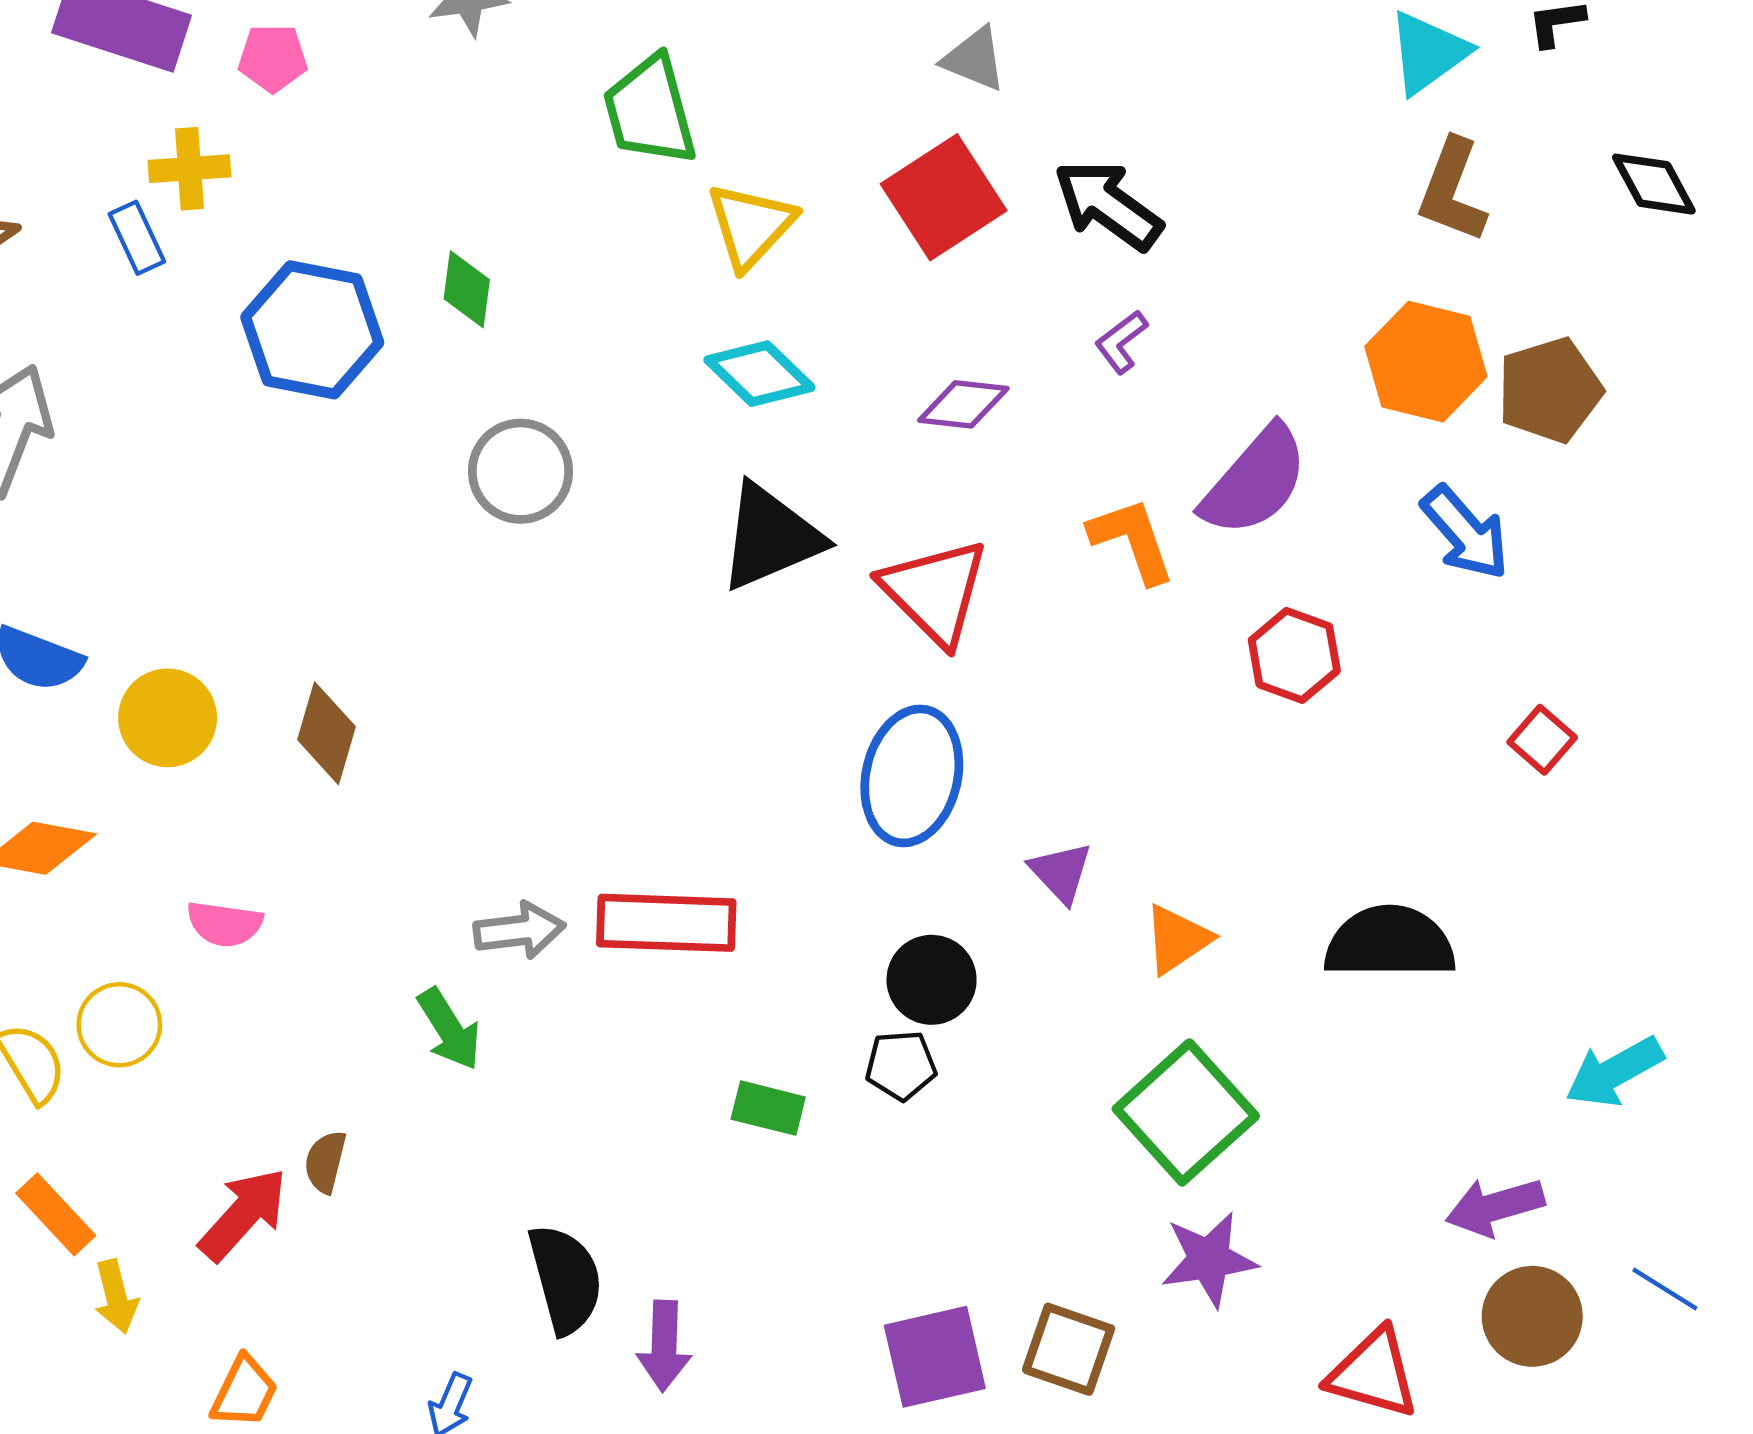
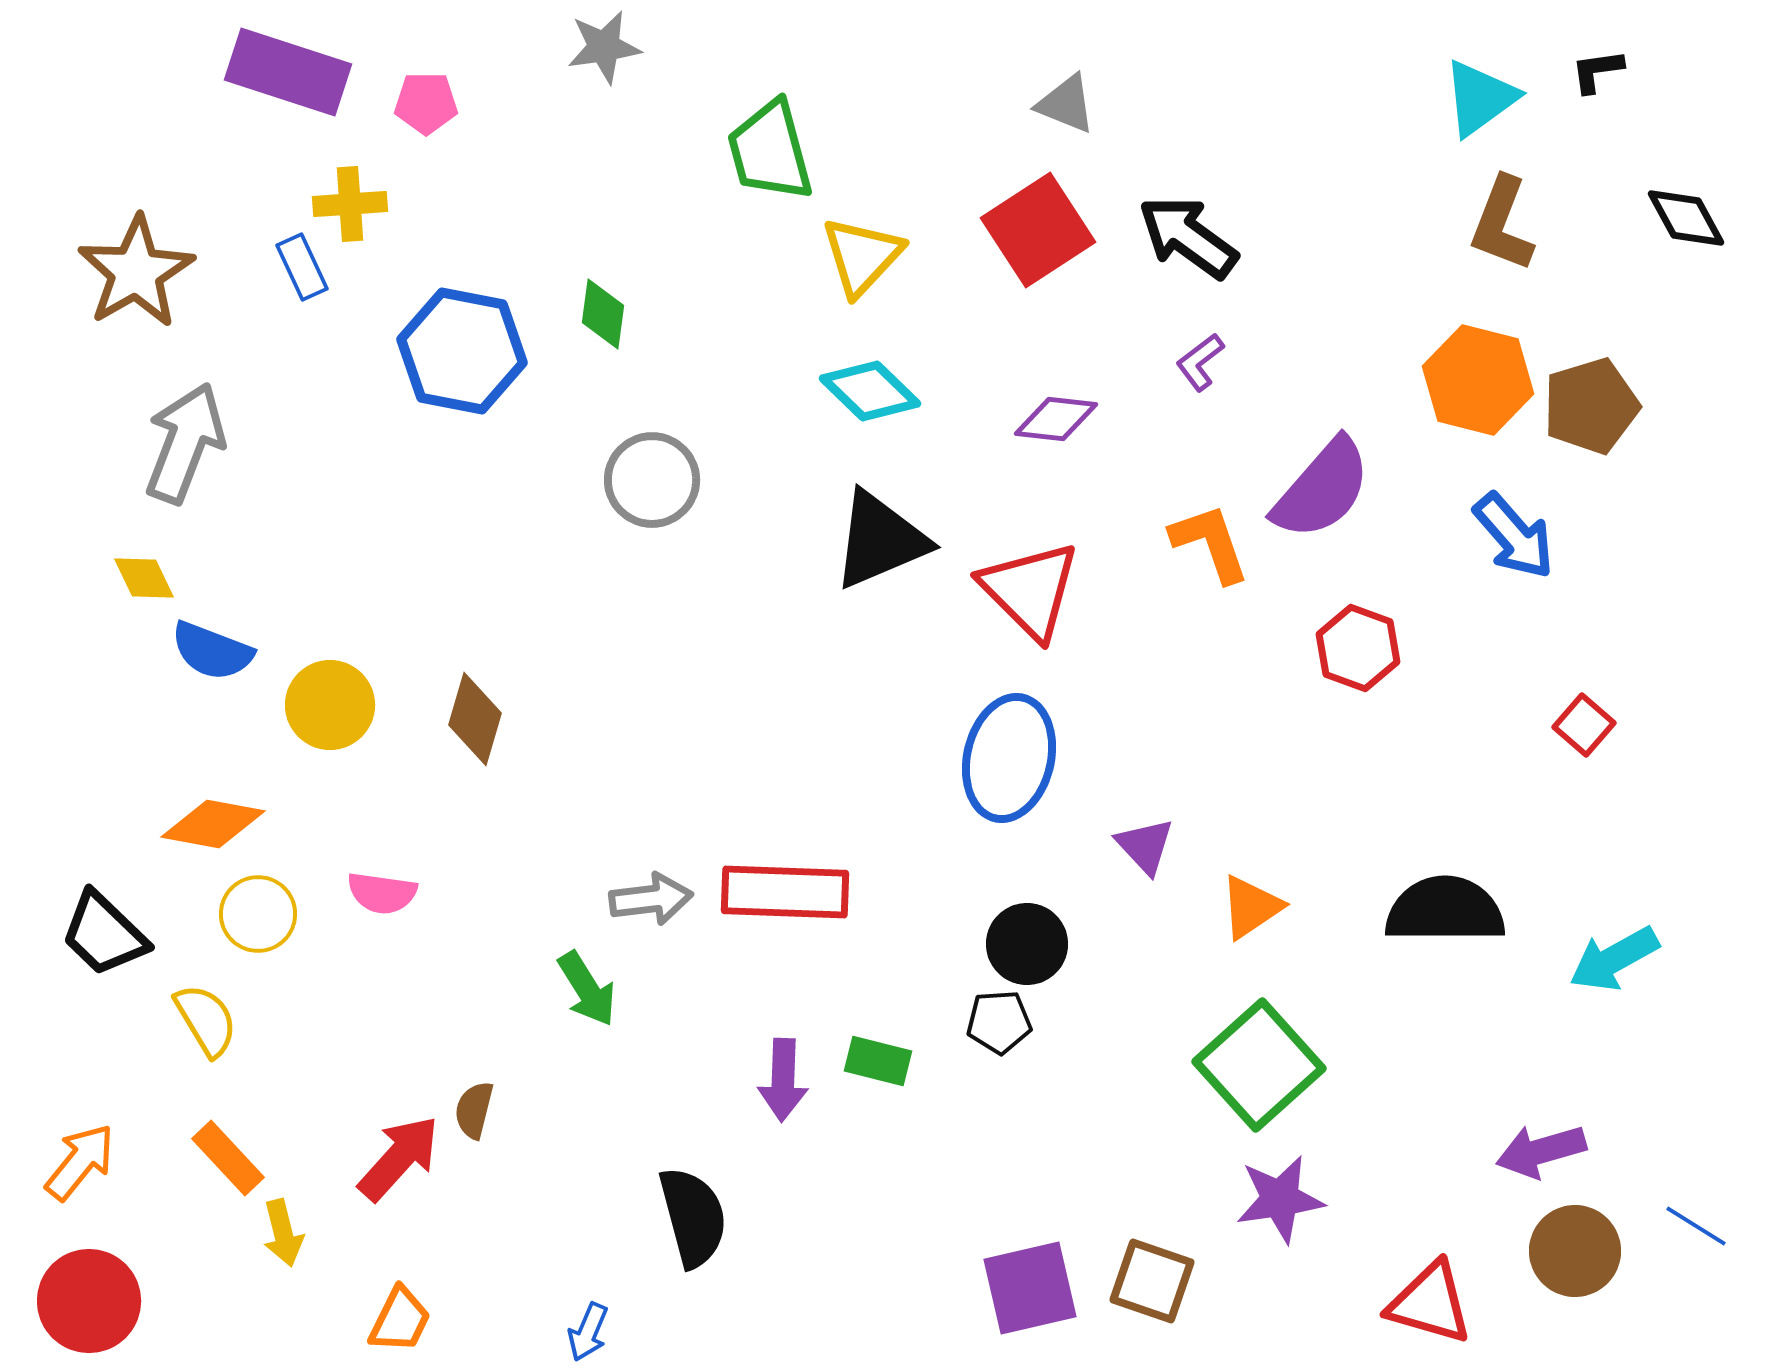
yellow circle: (119, 1025) -> (258, 914), moved
cyan arrow: (1614, 1072) -> (1614, 959), moved
purple arrow: (664, 1346) -> (783, 1080), moved

